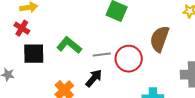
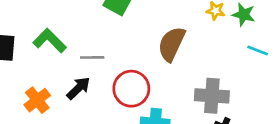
red circle: (129, 59) -> (131, 89), moved

